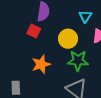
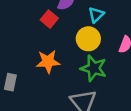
cyan triangle: (85, 16) -> (96, 15), moved

